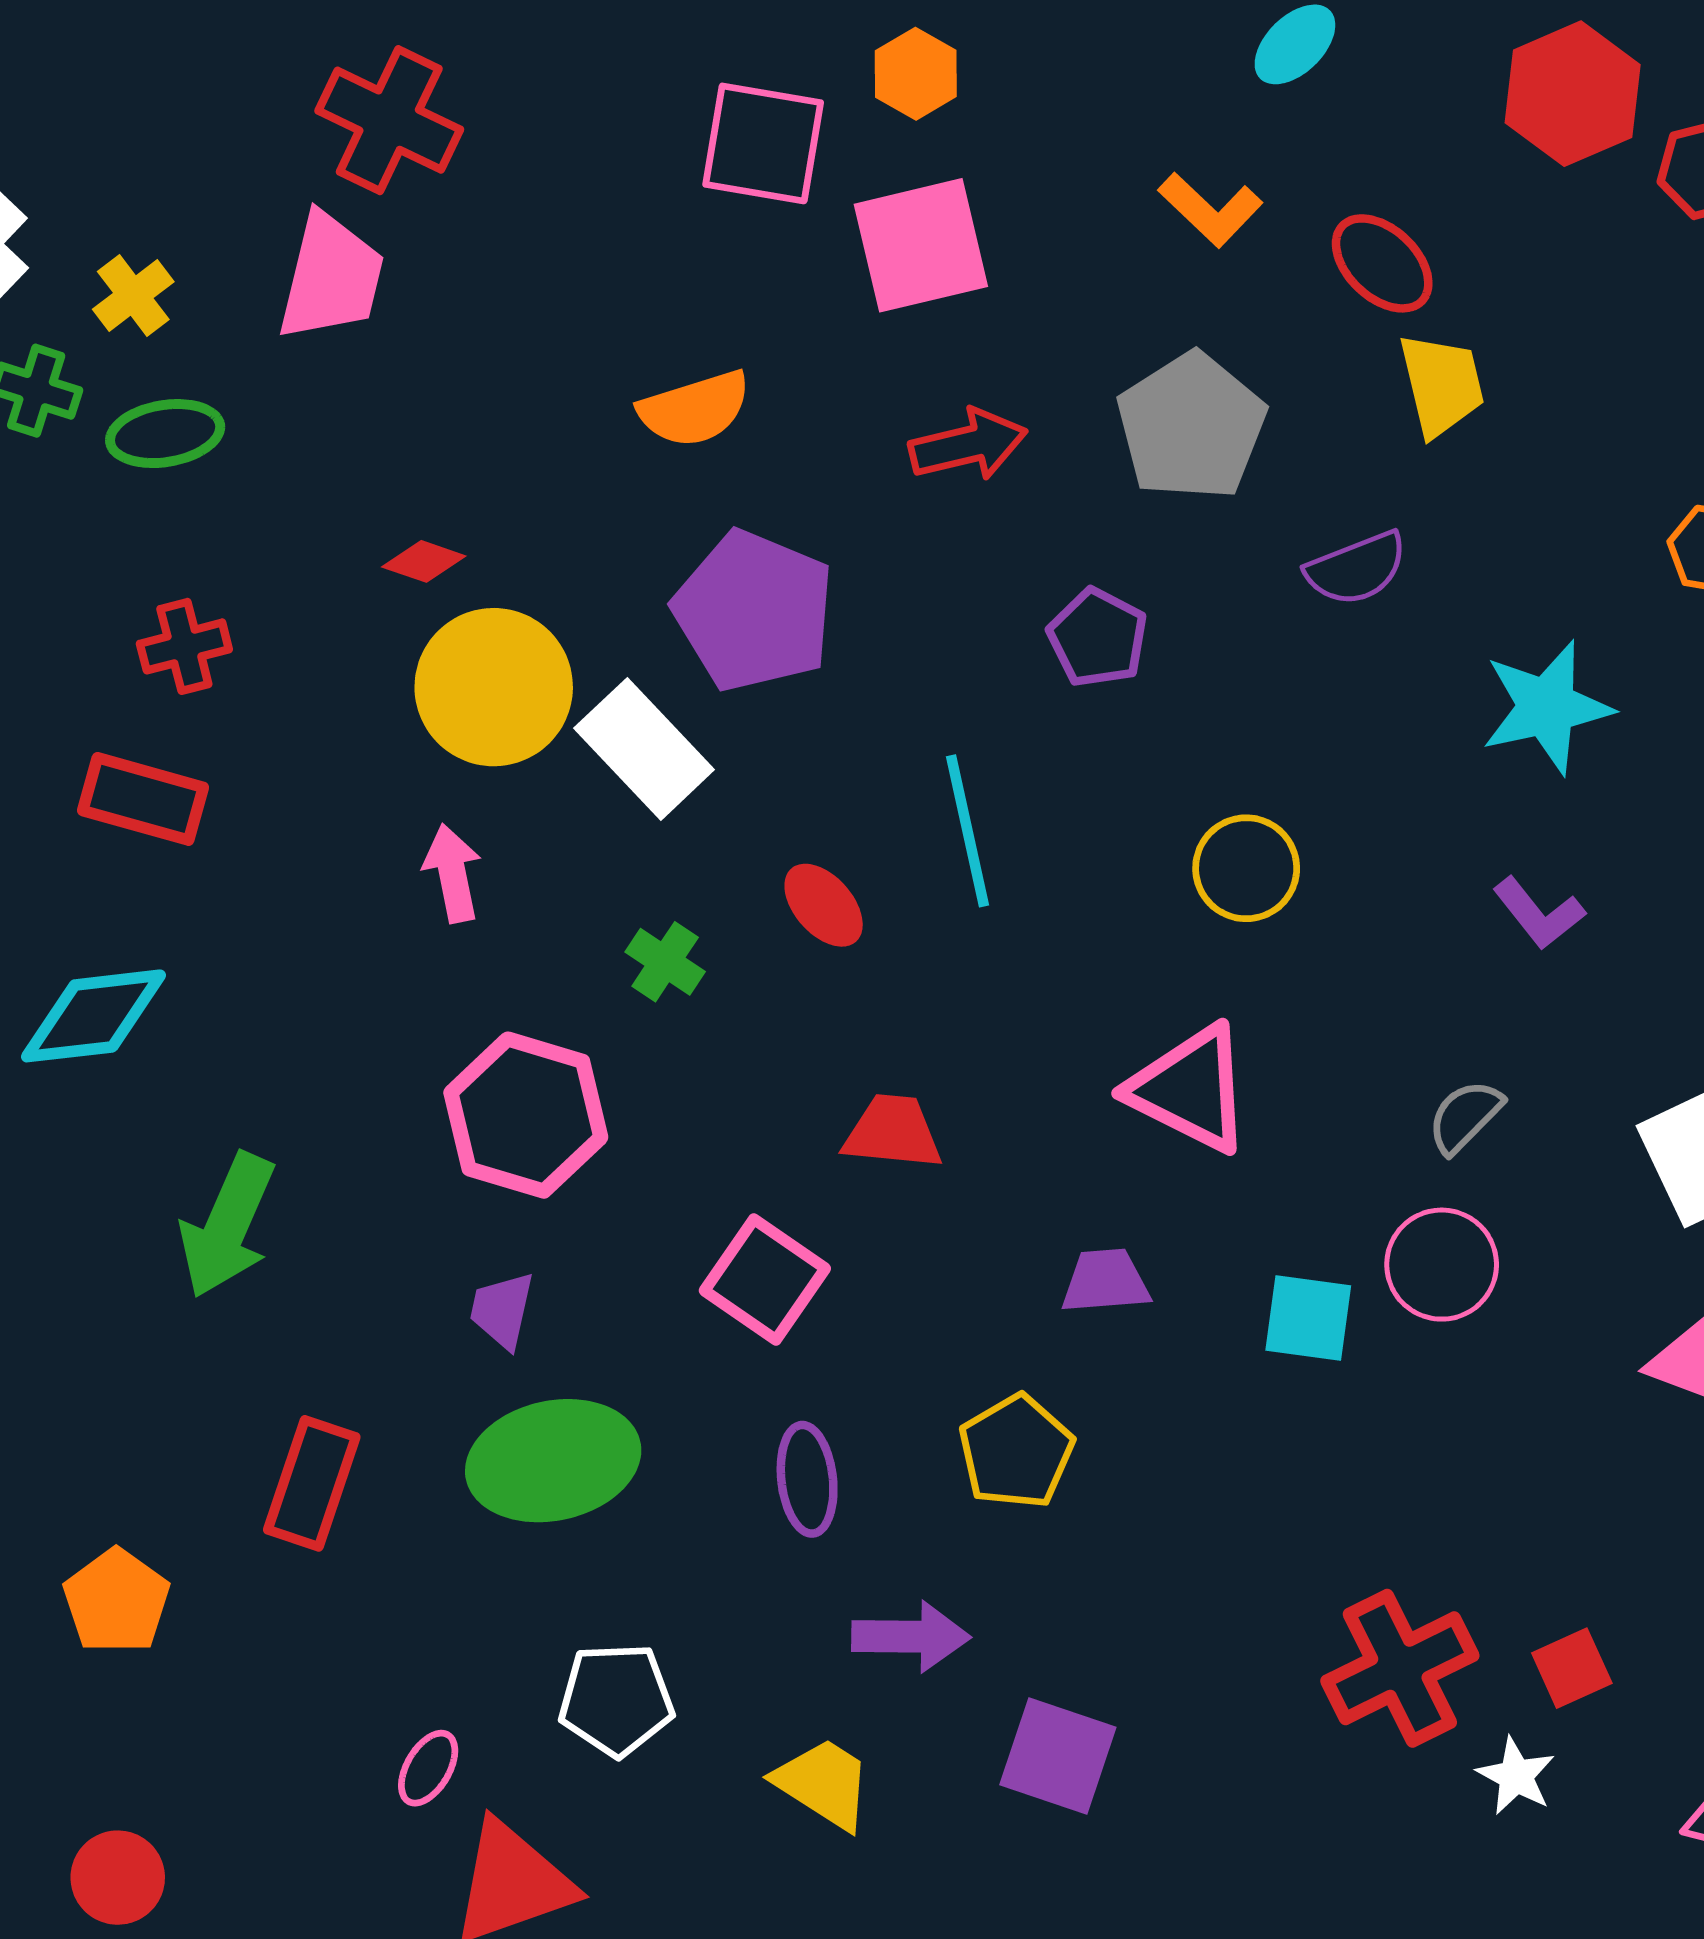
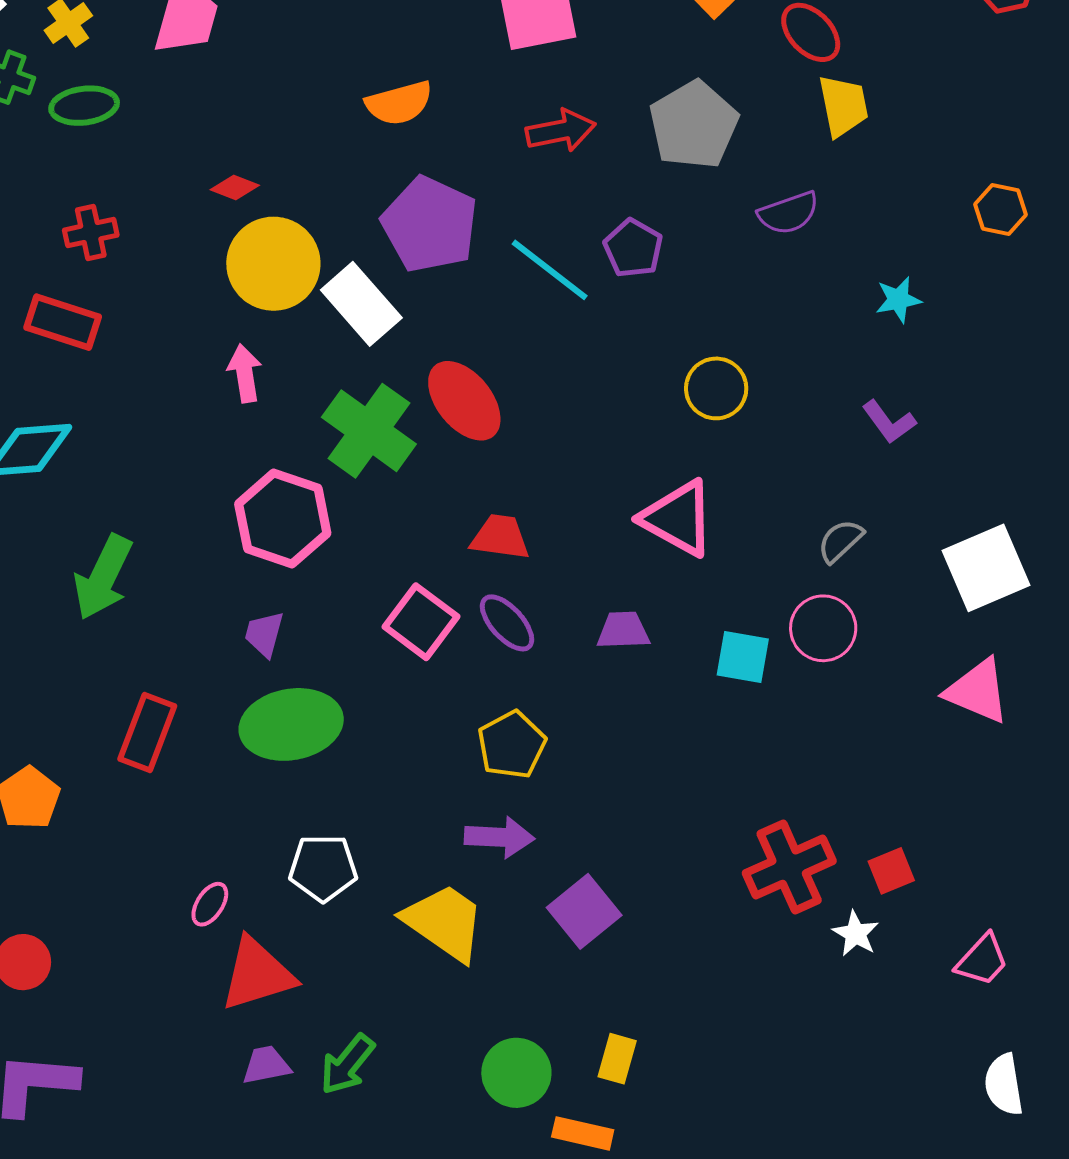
cyan star: (1547, 707) -> (898, 300), size x0.6
cyan line: (967, 831) -> (550, 270), moved, turned -42
red ellipse: (824, 905) -> (464, 401), size x1.6
green cross: (665, 962) -> (369, 431), size x2.0
yellow pentagon: (1016, 1452) -> (512, 745), moved
purple ellipse: (807, 1479) -> (507, 623), moved, turned -38
purple square: (1058, 1756) -> (584, 911), turned 30
yellow trapezoid: (823, 1783) -> (444, 922), size x1.4

